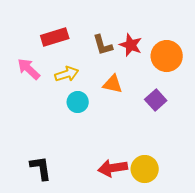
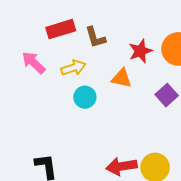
brown L-shape: (103, 45) -> (95, 37), moved
red star: (131, 45) -> (140, 51), moved, turned 30

